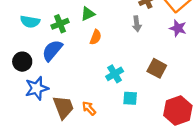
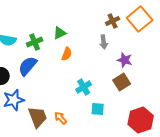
purple star: (178, 28) -> (125, 60), moved
brown square: (157, 68) -> (122, 82), turned 30

